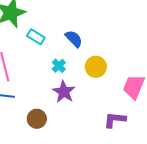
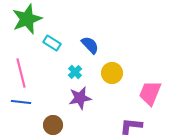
purple star: (64, 92) -> (80, 98), turned 30

